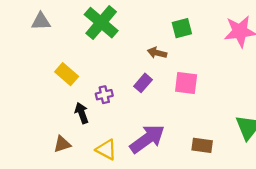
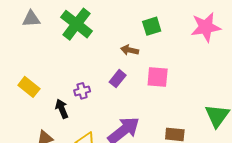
gray triangle: (41, 21) -> (31, 19), moved
yellow rectangle: (67, 74) -> (29, 87), moved

